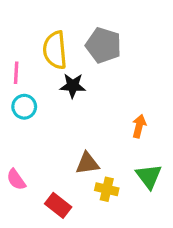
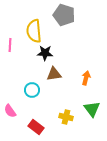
gray pentagon: (103, 45) -> (64, 15), moved
cyan circle: (24, 107) -> (32, 90), moved
brown triangle: (87, 163) -> (54, 74), moved

